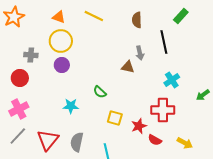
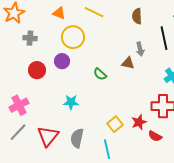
yellow circle: (61, 41) -> (73, 37), moved
gray cross: (31, 55) -> (30, 38), moved
red circle: (20, 78) -> (37, 70), moved
green semicircle: (100, 92) -> (100, 74), moved
yellow square: (115, 118) -> (115, 124), moved, turned 35

